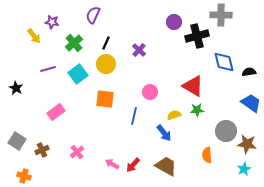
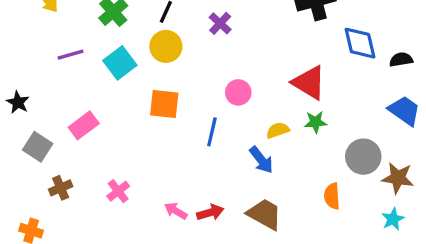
black star: (16, 88) -> (18, 102), moved
gray square: (17, 141) -> (38, 147), moved
red arrow: (133, 165) -> (210, 213), turned -147

